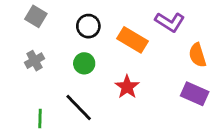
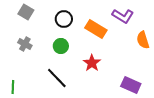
gray cross: (35, 61) -> (25, 44), turned -32
purple rectangle: (195, 94) -> (131, 85), moved
green line: (40, 119) -> (13, 87), moved

